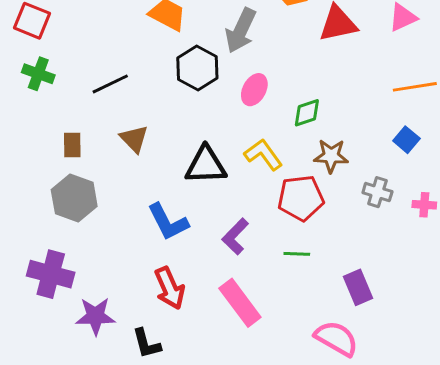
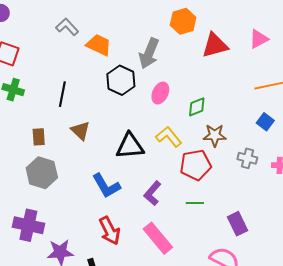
black line: (110, 84) -> (62, 94), turned -50

